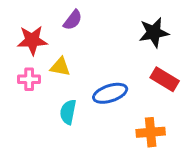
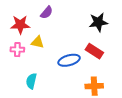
red rectangle: (165, 79) -> (94, 51), moved
cyan semicircle: (68, 112) -> (31, 81), moved

